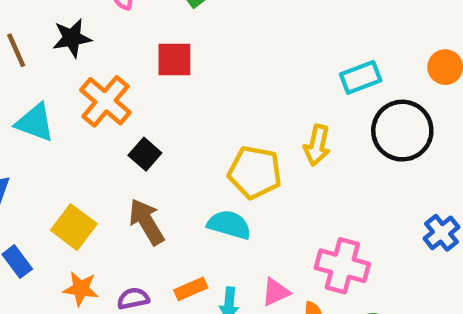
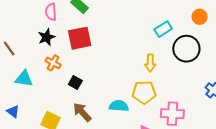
black star: (72, 38) -> (46, 37), moved
red square: (174, 60) -> (80, 38), size x1.4
orange cross: (105, 101) -> (53, 63), size x0.7
yellow pentagon: (255, 172) -> (144, 92), moved

